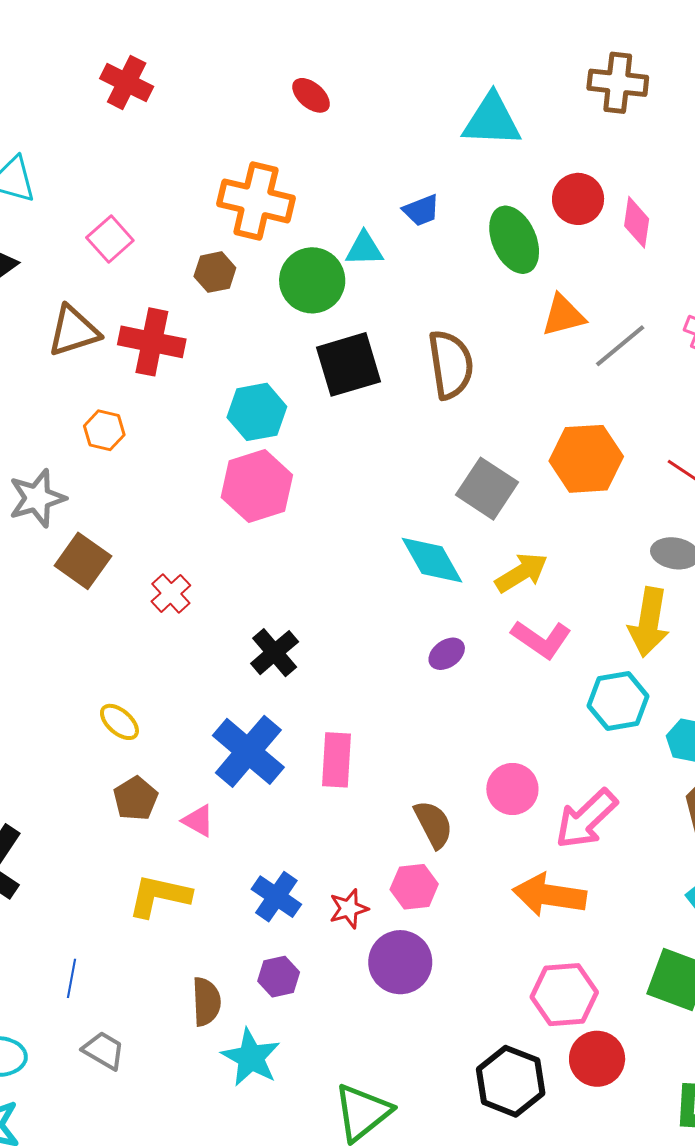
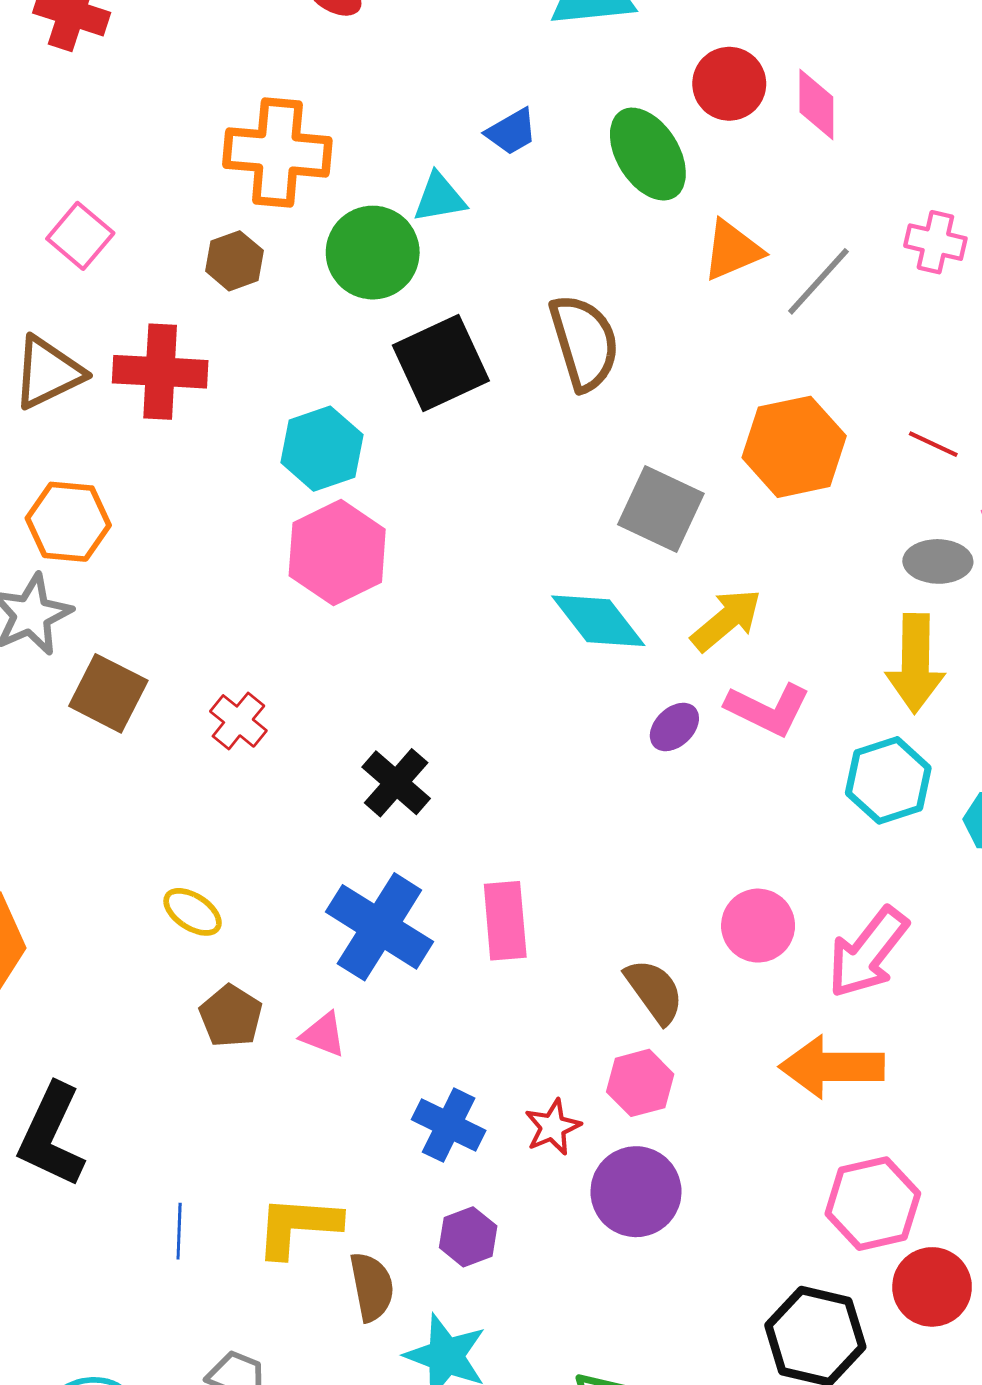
orange hexagon: (104, 430) -> (68, 522), moved, size x1.4
purple ellipse: (447, 654) -> (674, 727), moved
yellow L-shape: (159, 896) -> (298, 1226), moved
blue line: (72, 978) -> (179, 1231), moved

